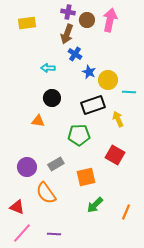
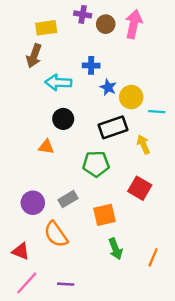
yellow rectangle: (27, 23) -> (46, 28), moved
brown arrow: (67, 34) -> (34, 56), moved
blue cross: (75, 54) -> (91, 65), turned -32
cyan arrow: (48, 68) -> (58, 82), size x1.5
green arrow: (95, 205) -> (115, 249), turned -66

